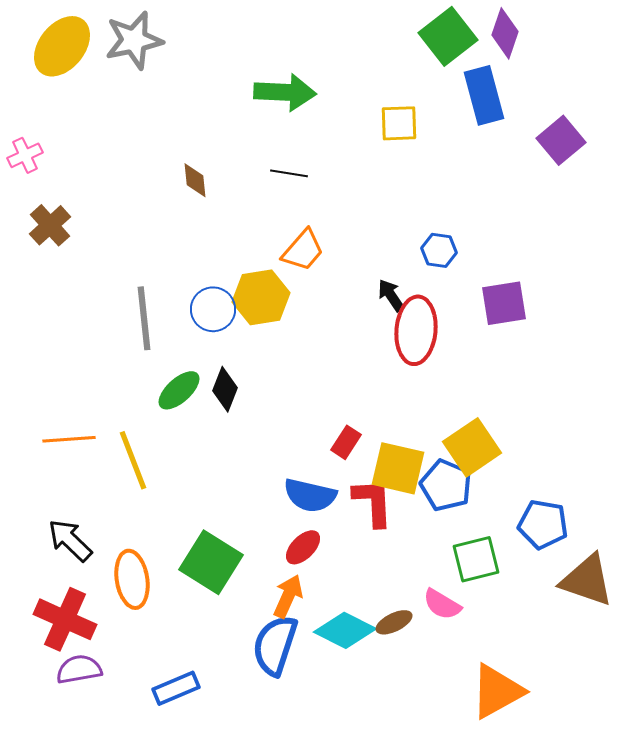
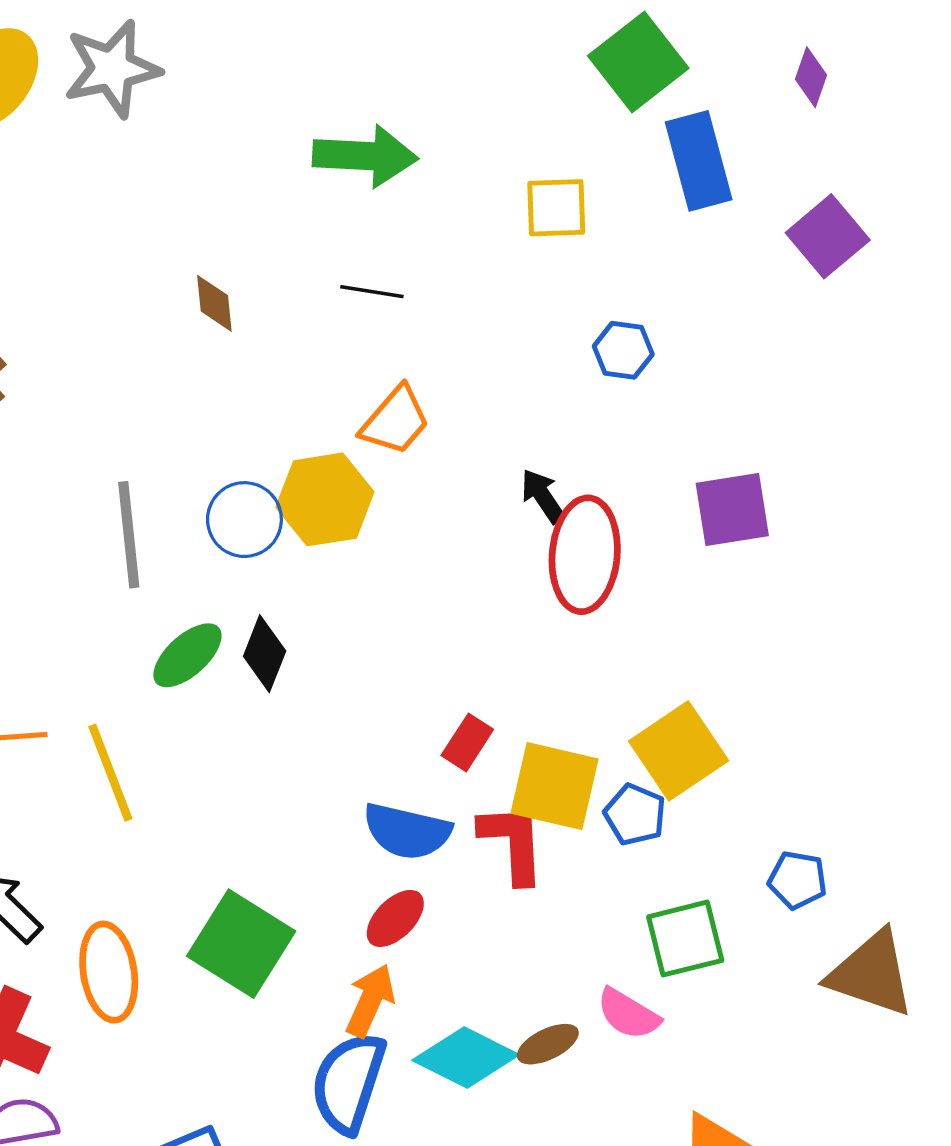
purple diamond: (505, 33) -> (811, 77), moved, size x0.7
blue hexagon: (439, 250) -> (623, 350), moved
blue pentagon: (446, 485) -> (635, 815), size x0.7
blue pentagon: (543, 524) -> (798, 880), size x0.7

